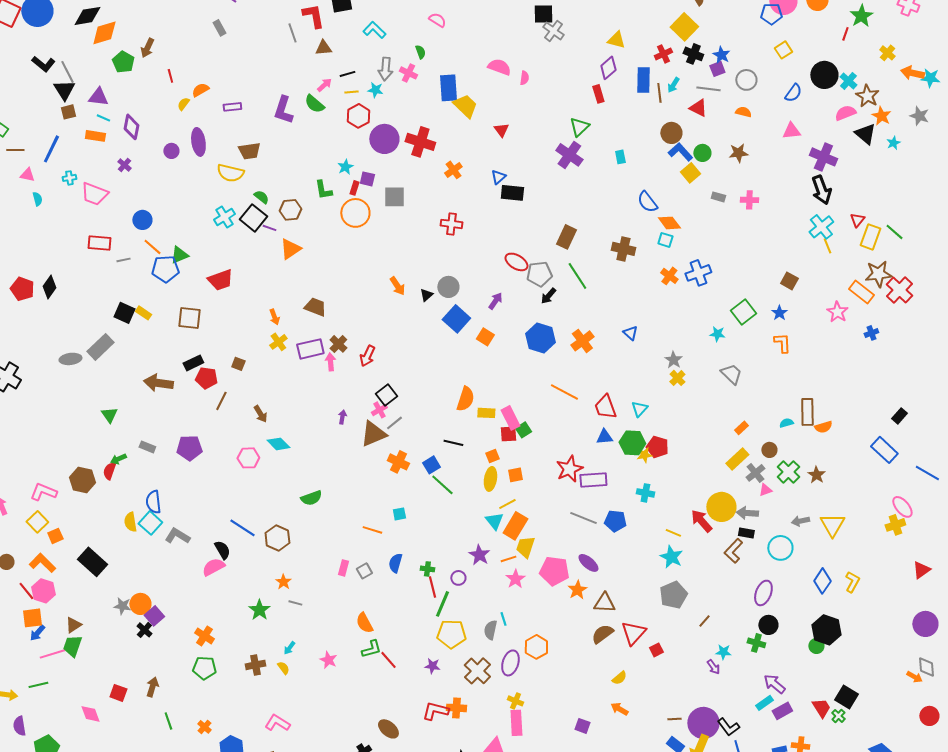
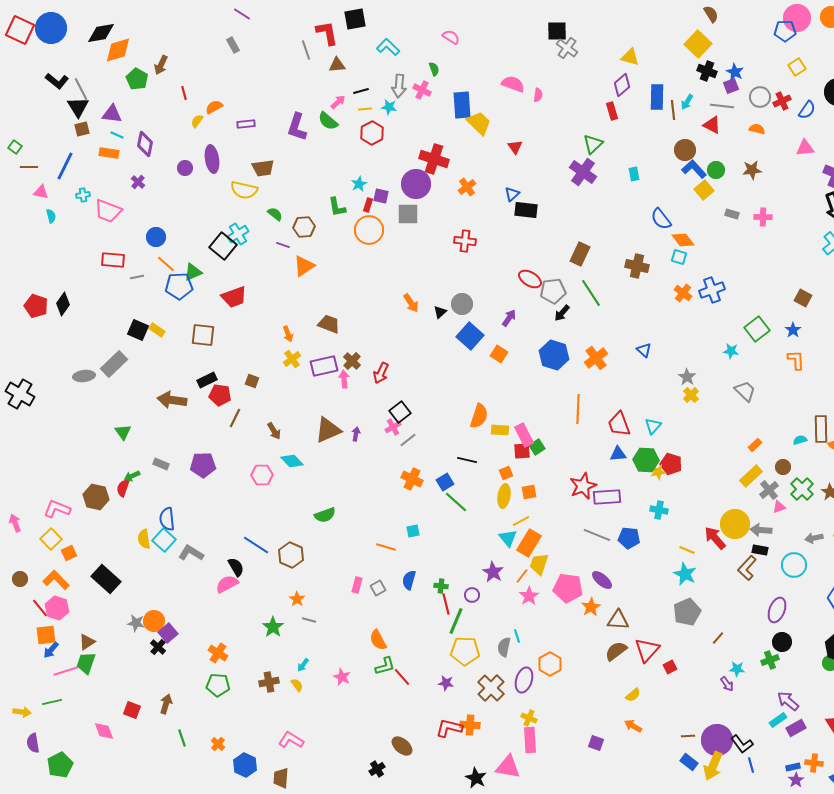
red cross: (663, 54) -> (782, 101), moved
purple circle: (384, 139) -> (416, 184), moved
black square: (253, 218) -> (223, 246), moved
orange line: (564, 392) -> (578, 409), turned 64
brown triangle: (373, 434) -> (328, 430), moved
orange line: (508, 559) -> (522, 576), turned -35
green cross: (756, 643) -> (770, 660), turned -36

